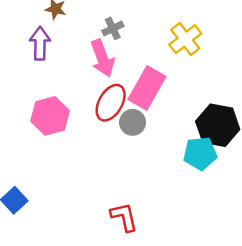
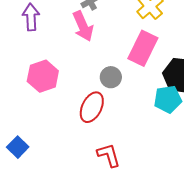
pink rectangle: (147, 88) -> (143, 48), moved
red ellipse: (111, 103) -> (92, 107), moved

